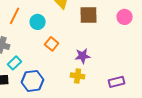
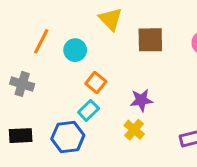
cyan rectangle: (15, 63) -> (88, 110), moved
yellow cross: (78, 76) -> (134, 130), turned 32

